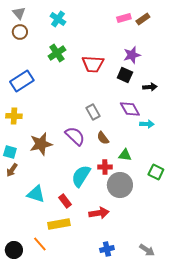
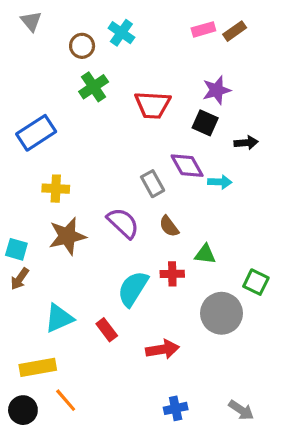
cyan cross: (58, 19) -> (121, 33), moved
brown circle: (20, 32) -> (82, 46), moved
purple diamond: (130, 109) -> (187, 166), moved
yellow cross: (14, 116) -> (56, 189), moved
cyan arrow: (147, 124) -> (220, 182), moved
gray circle: (120, 185) -> (221, 313), moved
cyan triangle: (36, 194) -> (59, 318), turned -42
yellow rectangle: (59, 224) -> (38, 367), moved

